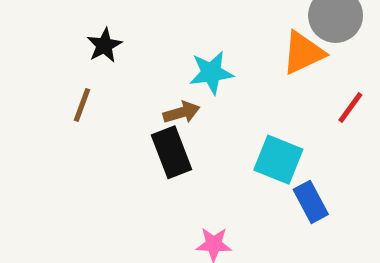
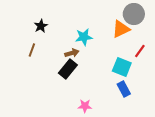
black rectangle: (172, 152) -> (68, 69), turned 60
cyan square: (278, 160) -> (122, 67), moved

